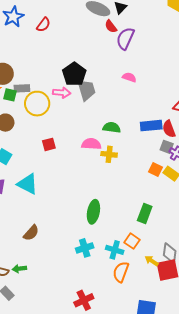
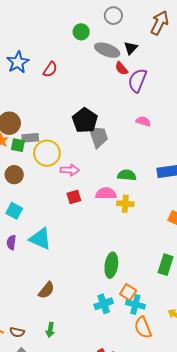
pink arrow: (62, 93) -> (70, 170), moved
red square: (49, 144) -> (74, 197), moved
orange square: (132, 241) -> (128, 292), moved
green arrow: (19, 269) -> (50, 330), moved, turned -72
orange semicircle: (121, 272) -> (143, 327), turned -40

